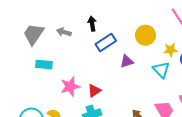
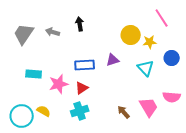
blue rectangle: (106, 43) -> (85, 65), moved, turned 30
yellow star: (171, 50) -> (150, 42), moved
cyan rectangle: (44, 65) -> (34, 74), moved

